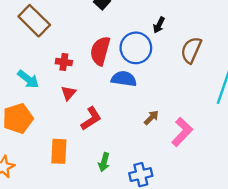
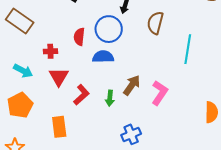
red semicircle: (100, 51) -> (79, 37), size x0.7
red triangle: (68, 93) -> (59, 77), size x1.5
brown arrow: (151, 118) -> (132, 85), size x1.5
green arrow: (104, 162) -> (110, 98), moved

